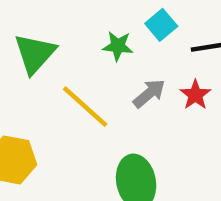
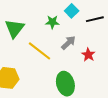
red star: (195, 95) -> (88, 55), moved

